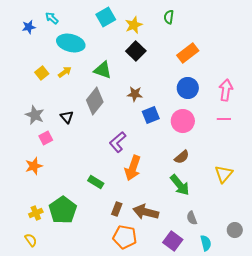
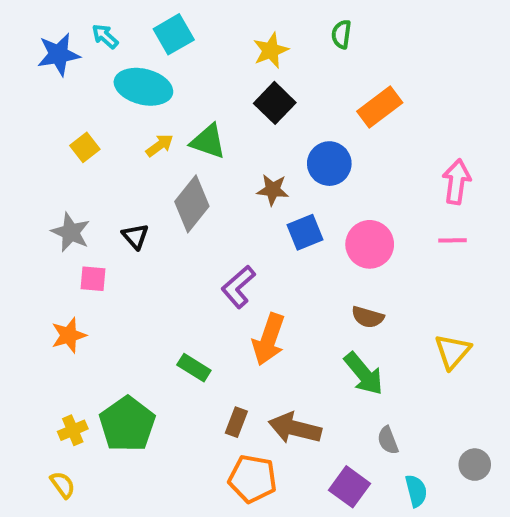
cyan square: (106, 17) -> (174, 34), moved
blue star: (29, 27) -> (59, 54), size x1.5
yellow arrow: (65, 72) -> (160, 145), moved
blue circle: (188, 88) -> (329, 164), moved
pink square: (46, 138) -> (93, 279), turned 32
brown semicircle: (182, 157) -> (368, 317), turned 56

